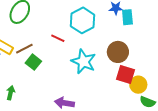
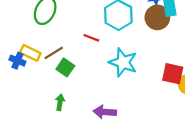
brown circle: (118, 52) -> (157, 17), moved
green arrow: (11, 93) -> (60, 102), moved

